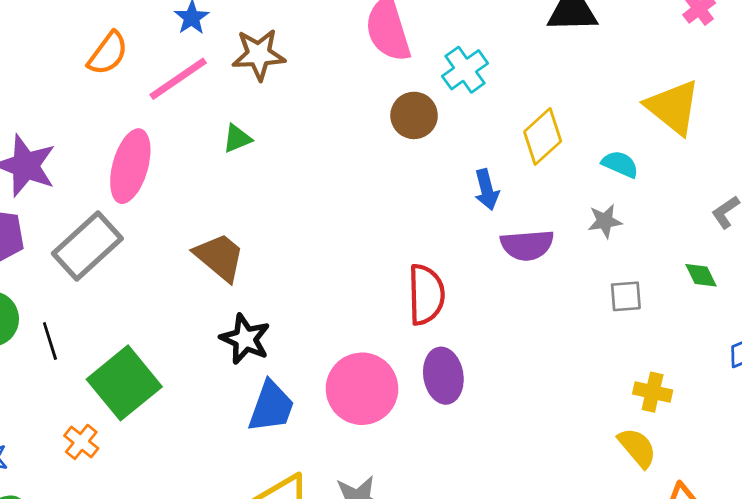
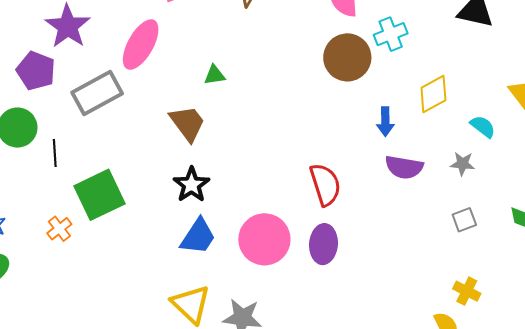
brown circle: (414, 115) -> (347, 57), size x1.4
green triangle: (237, 139) -> (215, 75), moved
red semicircle: (426, 295) -> (325, 185), turned -30
gray square: (626, 296) -> (464, 220), turned -30

